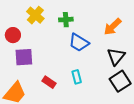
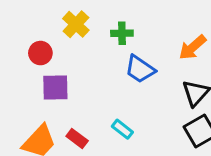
cyan rectangle: (77, 77) -> (122, 129), moved, turned -40
red rectangle: (49, 82) -> (77, 139), moved

